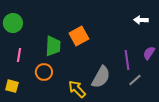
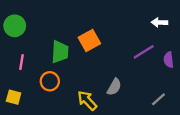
purple semicircle: (149, 53) -> (169, 60), turned -40
purple line: (127, 60) -> (144, 52), moved, turned 66
gray semicircle: (101, 77) -> (114, 87), size x0.7
gray line: (135, 80) -> (158, 99), moved

